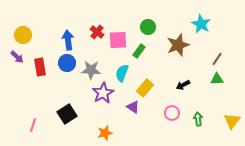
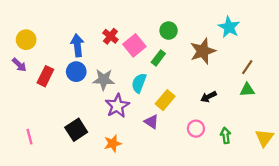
pink square: (118, 40) -> (134, 45), turned -36
red rectangle: (40, 67) -> (45, 76), turned 36
pink line: (33, 125) -> (29, 137), moved, turned -32
orange star: (105, 133) -> (113, 143), moved

